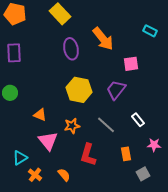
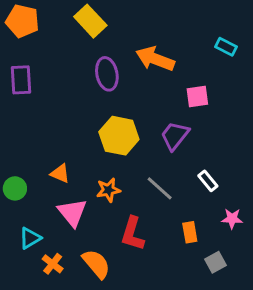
orange arrow: (103, 39) -> (155, 59), turned 150
green circle: (10, 93) -> (15, 188), moved
orange semicircle: (64, 175) -> (96, 264), size x1.5

